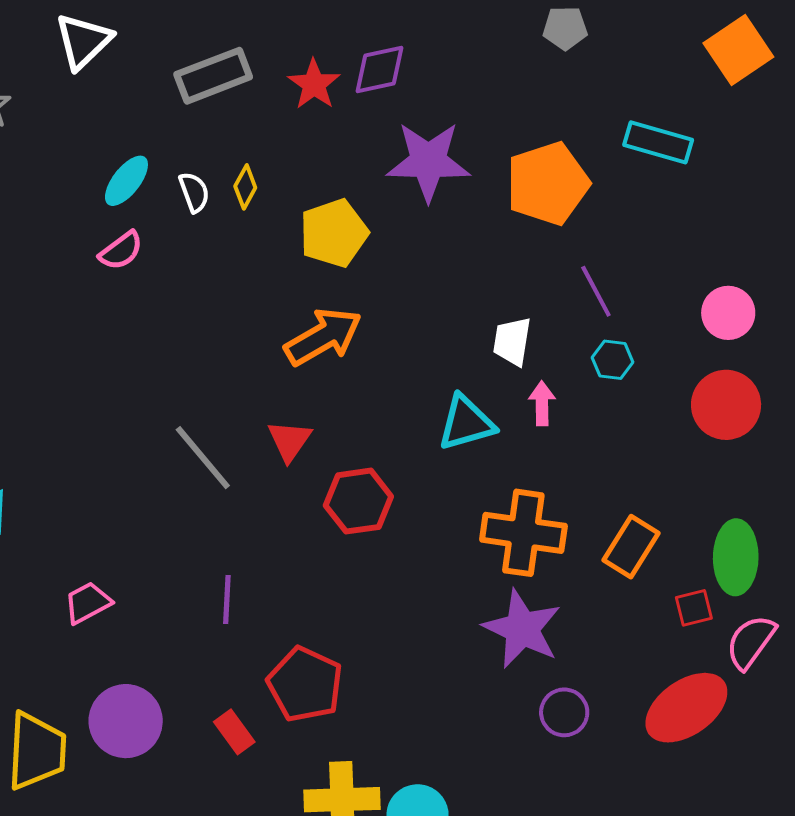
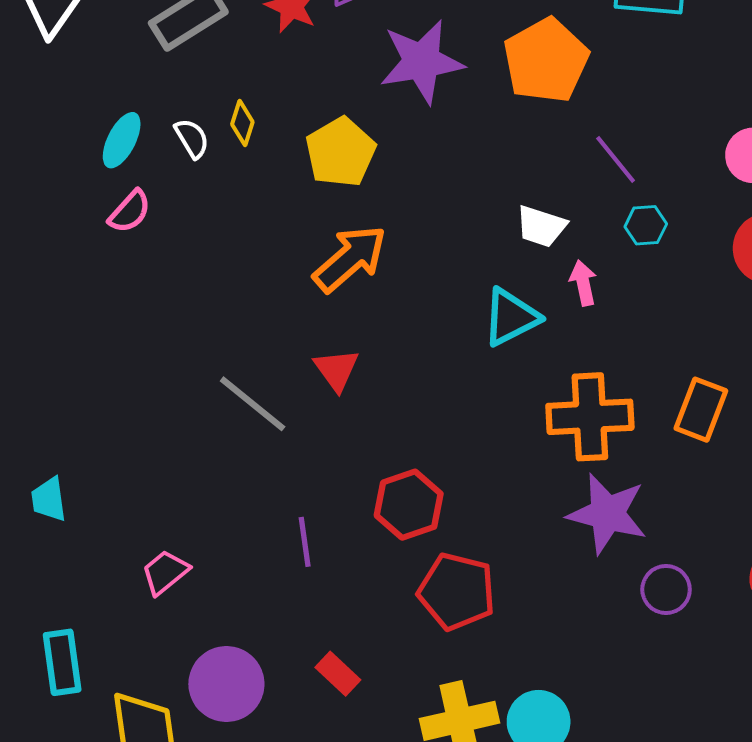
white trapezoid: (512, 341) -> (541, 226), turned -70
red hexagon: (358, 501) -> (409, 505), moved
red pentagon: (305, 684) -> (457, 591), moved

